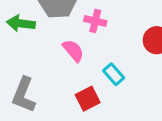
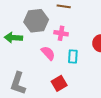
cyan rectangle: (114, 74) -> (73, 57), moved, turned 48

